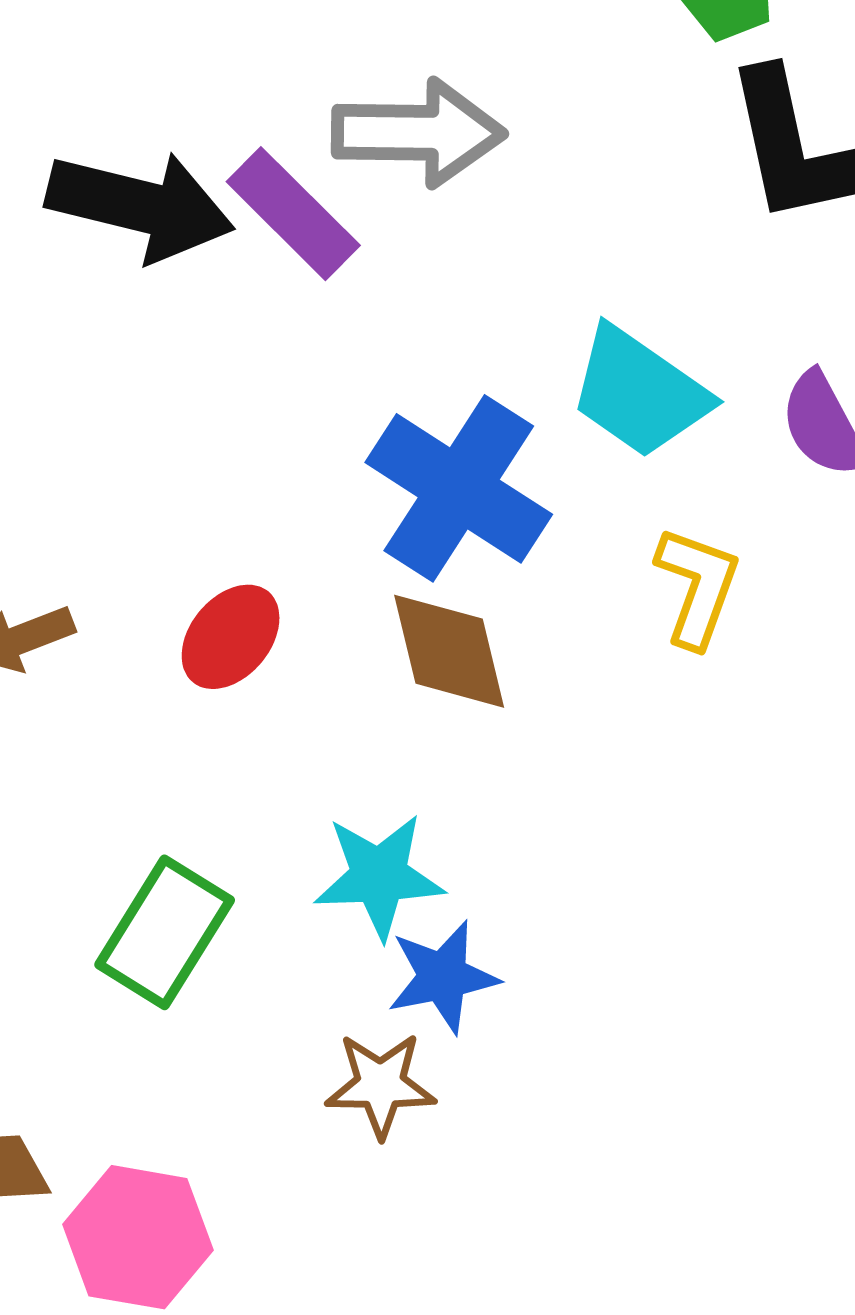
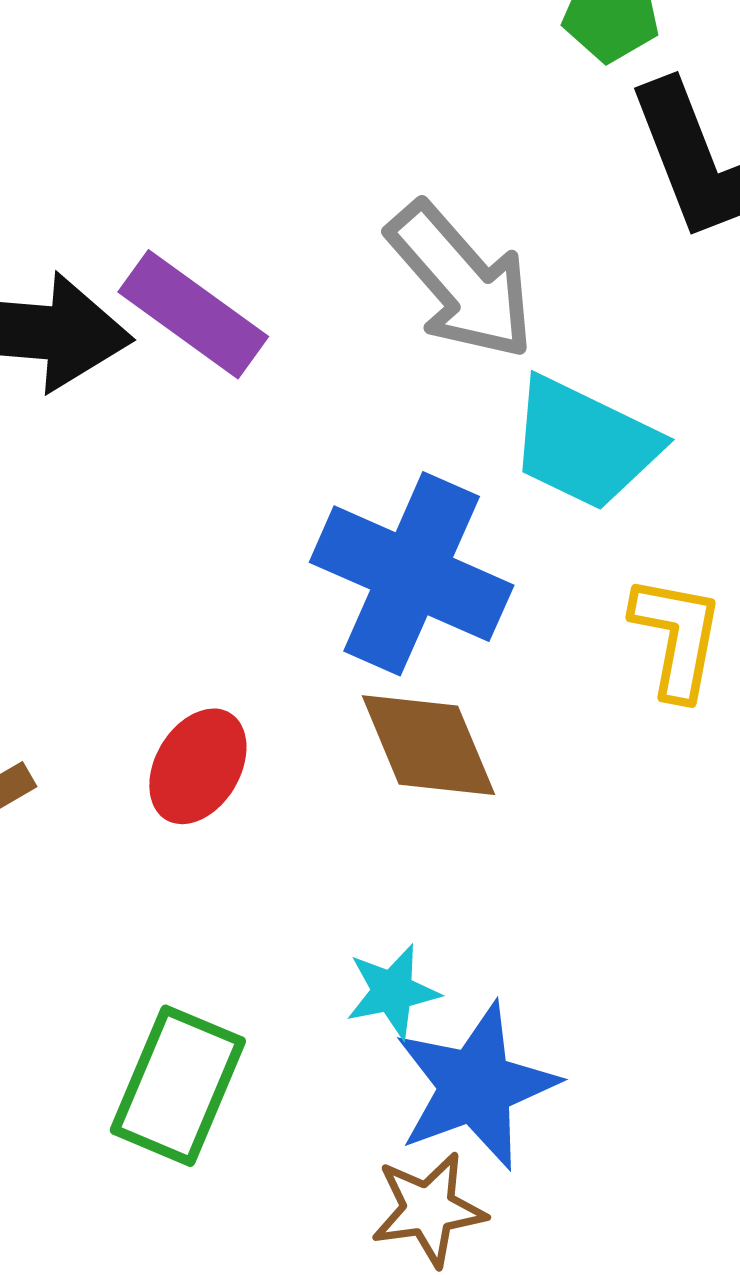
gray arrow: (418, 133) -> (461, 281), moved, turned 57
cyan star: (379, 876) -> (392, 992), size x0.7
blue star: (443, 977) -> (476, 1086), size x1.4

